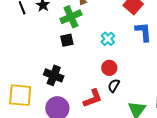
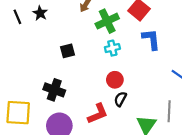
green cross: (71, 17) -> (107, 21), moved
cyan cross: (108, 39) -> (112, 48), turned 32

